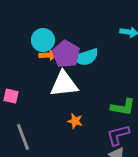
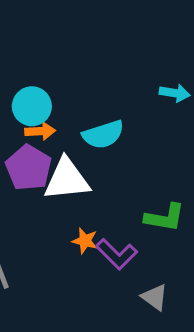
purple pentagon: (66, 54) -> (29, 168), moved
purple L-shape: (118, 135) -> (117, 254), moved, turned -120

